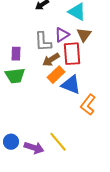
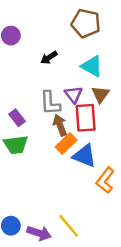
purple triangle: (62, 35) -> (73, 94), turned -35
purple rectangle: (16, 54) -> (17, 118), turned -40
brown arrow: (51, 60) -> (60, 125), turned 102

